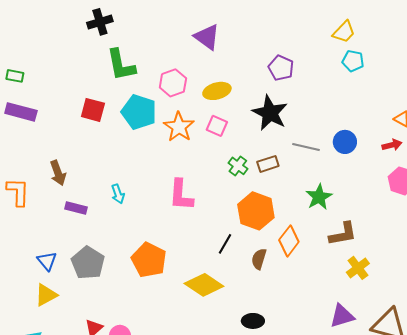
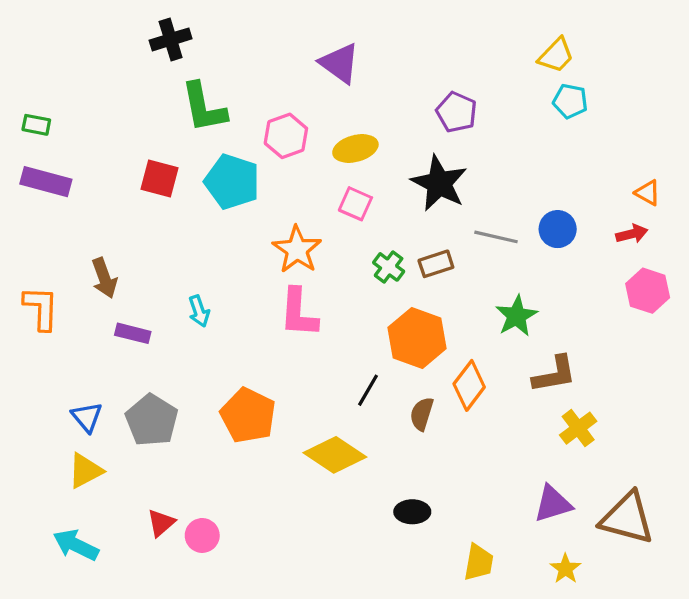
orange star: (179, 127) -> (297, 250), moved

